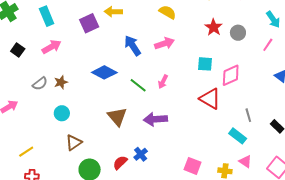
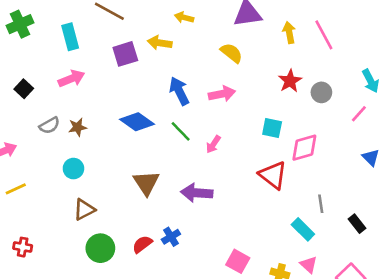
black square: (18, 50) -> (24, 89), moved
green line: (138, 85) -> (181, 131), moved
yellow line: (26, 152) -> (16, 189), moved

